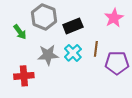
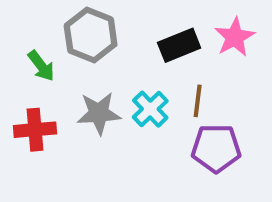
black rectangle: (73, 26) -> (179, 45), moved
purple pentagon: (117, 63) -> (216, 148), moved
red cross: (24, 76) -> (35, 130), moved

